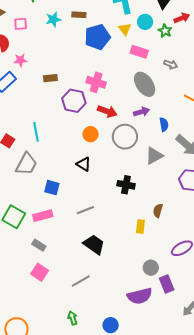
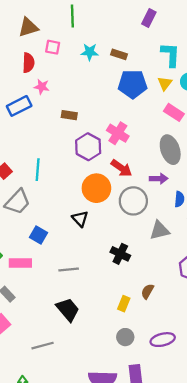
orange circle: (91, 134) -> (96, 188), size x1.6
gray circle: (151, 268) -> (125, 337), moved

